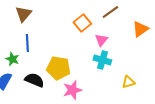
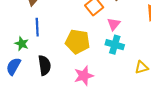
yellow pentagon: (58, 68) -> (78, 42), moved
black semicircle: (34, 80) -> (44, 65), turned 60

